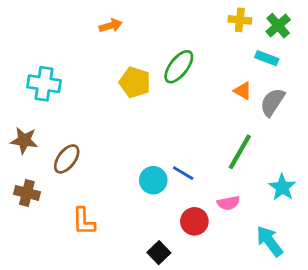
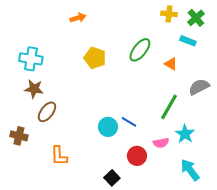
green ellipse: (179, 67) -> (140, 50), moved
gray semicircle: (272, 102) -> (199, 87), moved, turned 30
brown star: (24, 140) -> (34, 89), moved
cyan star: (282, 187) -> (185, 134), moved

